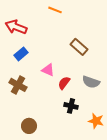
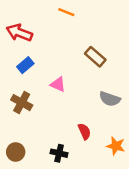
red semicircle: (64, 83) -> (84, 131), moved, turned 120
black cross: (71, 106) -> (59, 153), moved
brown circle: (29, 126) -> (16, 152), moved

